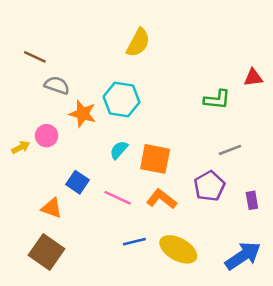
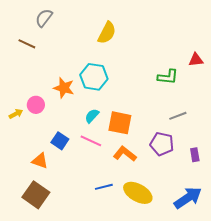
gray semicircle: (57, 85) -> (44, 18), moved, turned -72
purple pentagon: (209, 186) -> (162, 144), turned -30
pink line: (118, 198) -> (91, 141), moved

